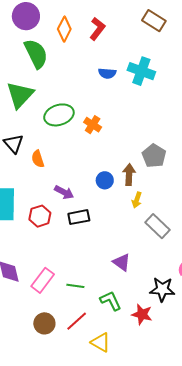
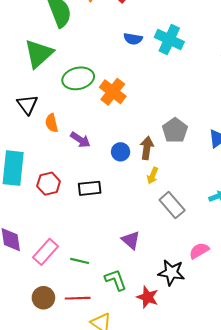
orange cross: (93, 125) -> (113, 92), size x1.4
purple arrow: (64, 192) -> (80, 140), moved
red line: (77, 321) -> (78, 298), turned 35

